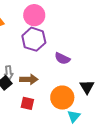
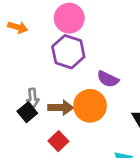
orange circle: (62, 98) -> (90, 106), moved
red square: (27, 103) -> (58, 141), turned 32

